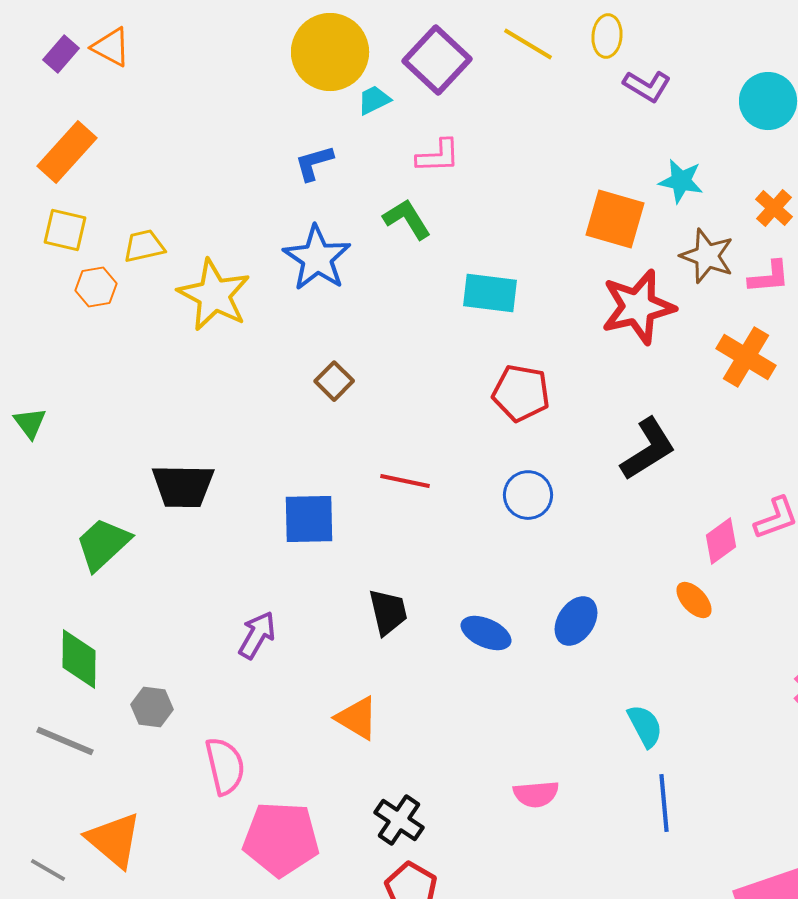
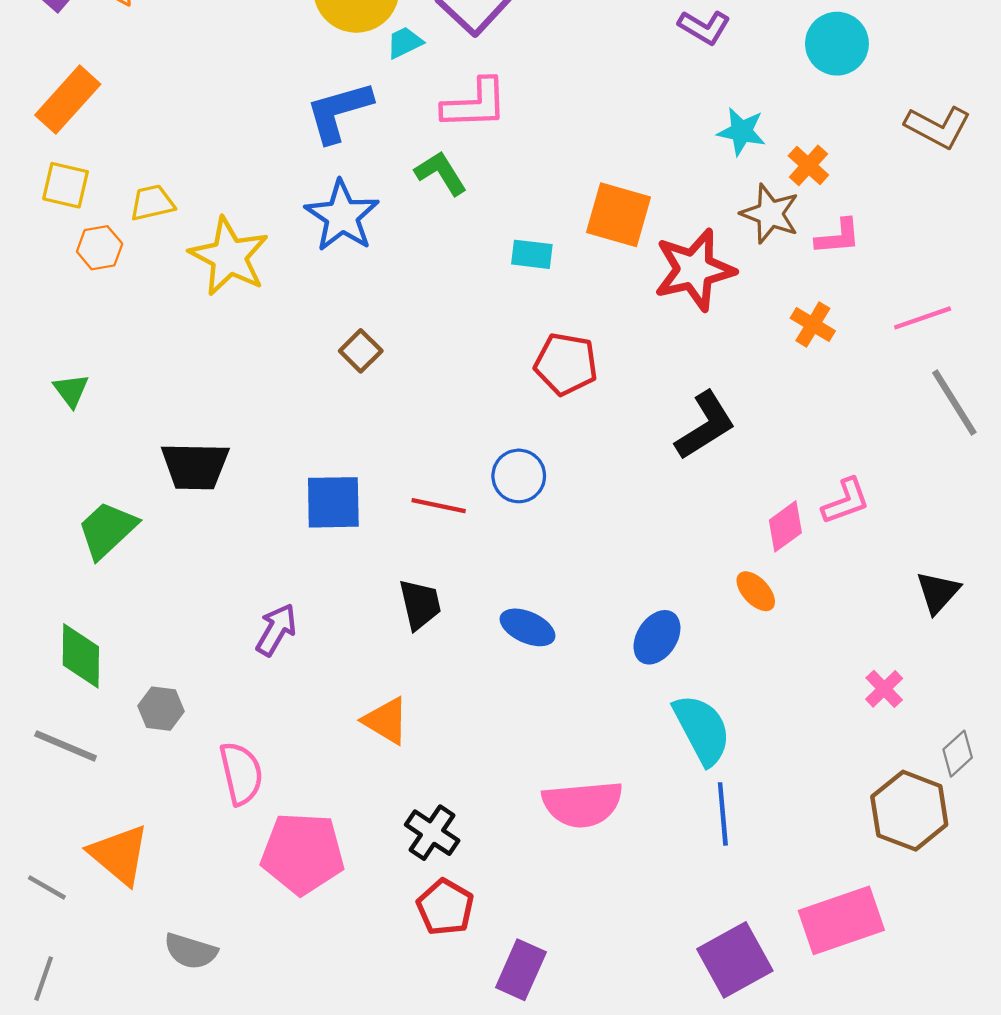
pink L-shape: (438, 156) -> (475, 104), size x1.4
blue L-shape: (314, 163) -> (339, 112), size x1.6
orange cross: (774, 208) -> (808, 165), moved
orange square: (615, 219) -> (619, 215), moved
cyan rectangle: (490, 293) -> (532, 254), size x0.7
orange cross: (746, 357) -> (813, 325), size x0.7
green triangle: (30, 423) -> (71, 390), moved
red line: (405, 481) -> (439, 506), moved
blue circle: (528, 495) -> (519, 476), moved
blue ellipse: (576, 621) -> (657, 637), moved
cyan semicircle: (645, 726) -> (702, 729), size x1.5
pink semicircle: (536, 794) -> (582, 804), size x1.6

